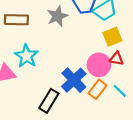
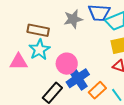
brown rectangle: (16, 20) -> (38, 30), moved
pink circle: (99, 65) -> (67, 64), moved

